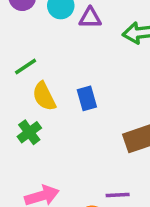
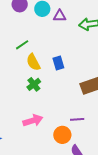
green cross: (29, 132) -> (34, 84), moved

